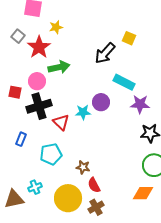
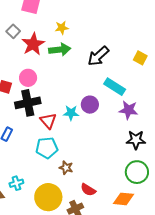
yellow star: (56, 27) -> (62, 28), moved
yellow square: (129, 38) -> (140, 58), moved
green arrow: (59, 67) -> (60, 50), moved
cyan pentagon: (51, 154) -> (47, 148), moved
red semicircle: (94, 185) -> (88, 190), moved, turned -35

